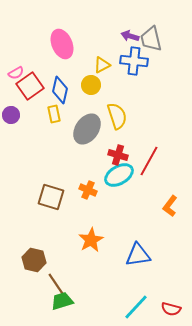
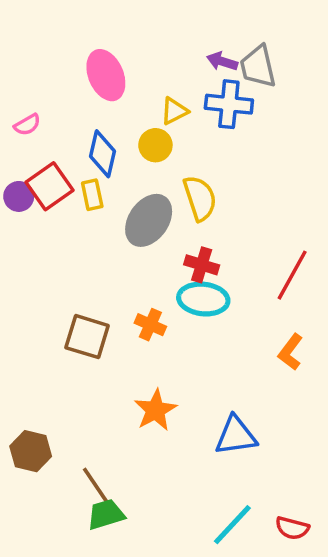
red square: (30, 86) -> (49, 186), moved
red line: (149, 161) -> (292, 275), moved
cyan ellipse: (119, 175) -> (203, 299), turned 36
brown hexagon: (34, 260) -> (31, 451), moved

